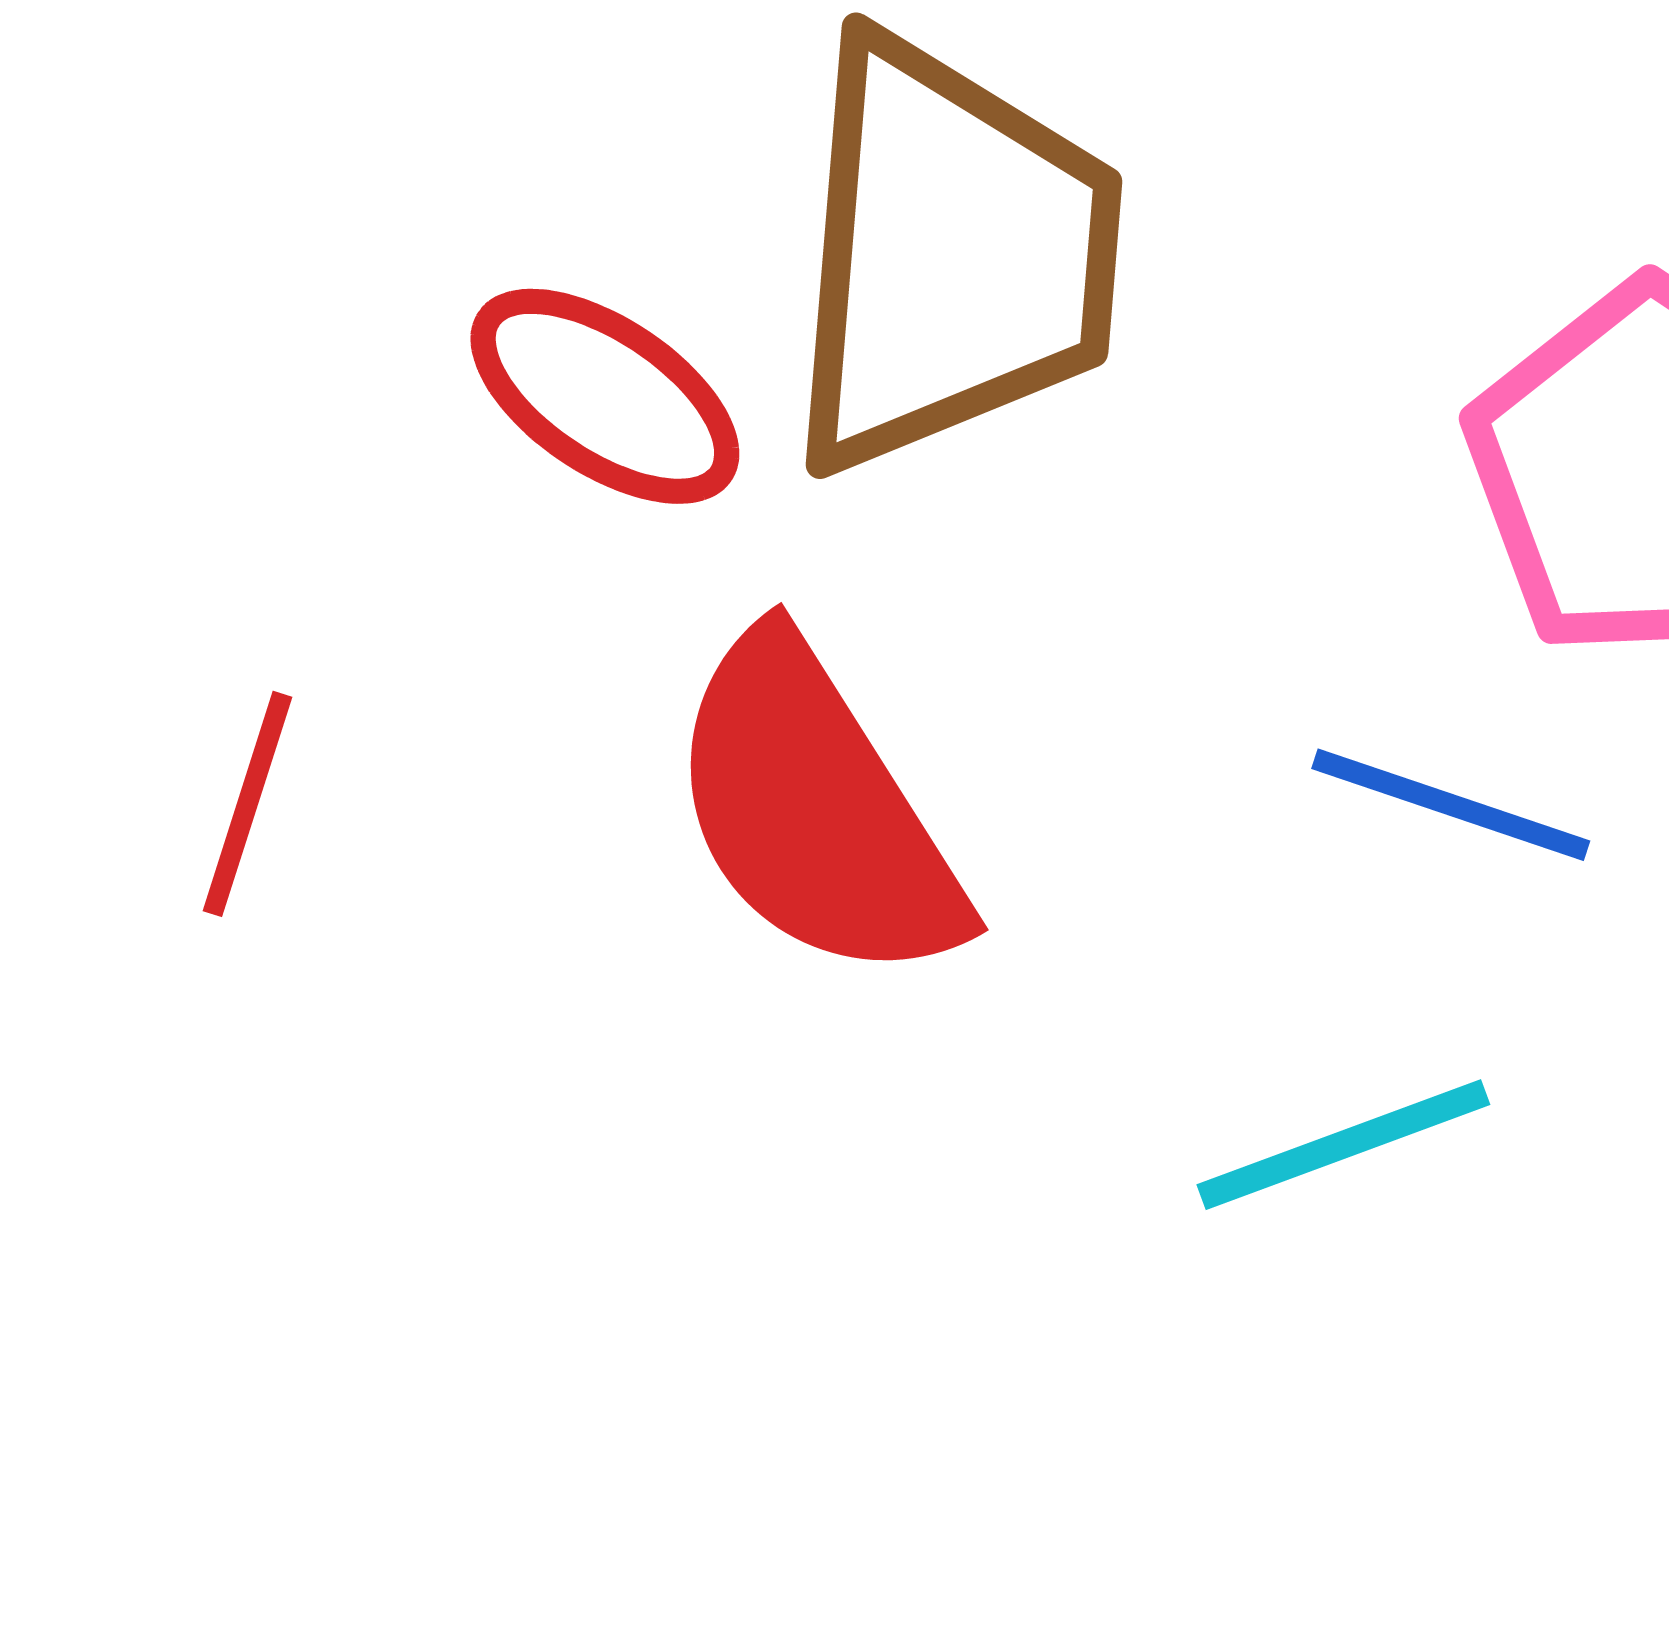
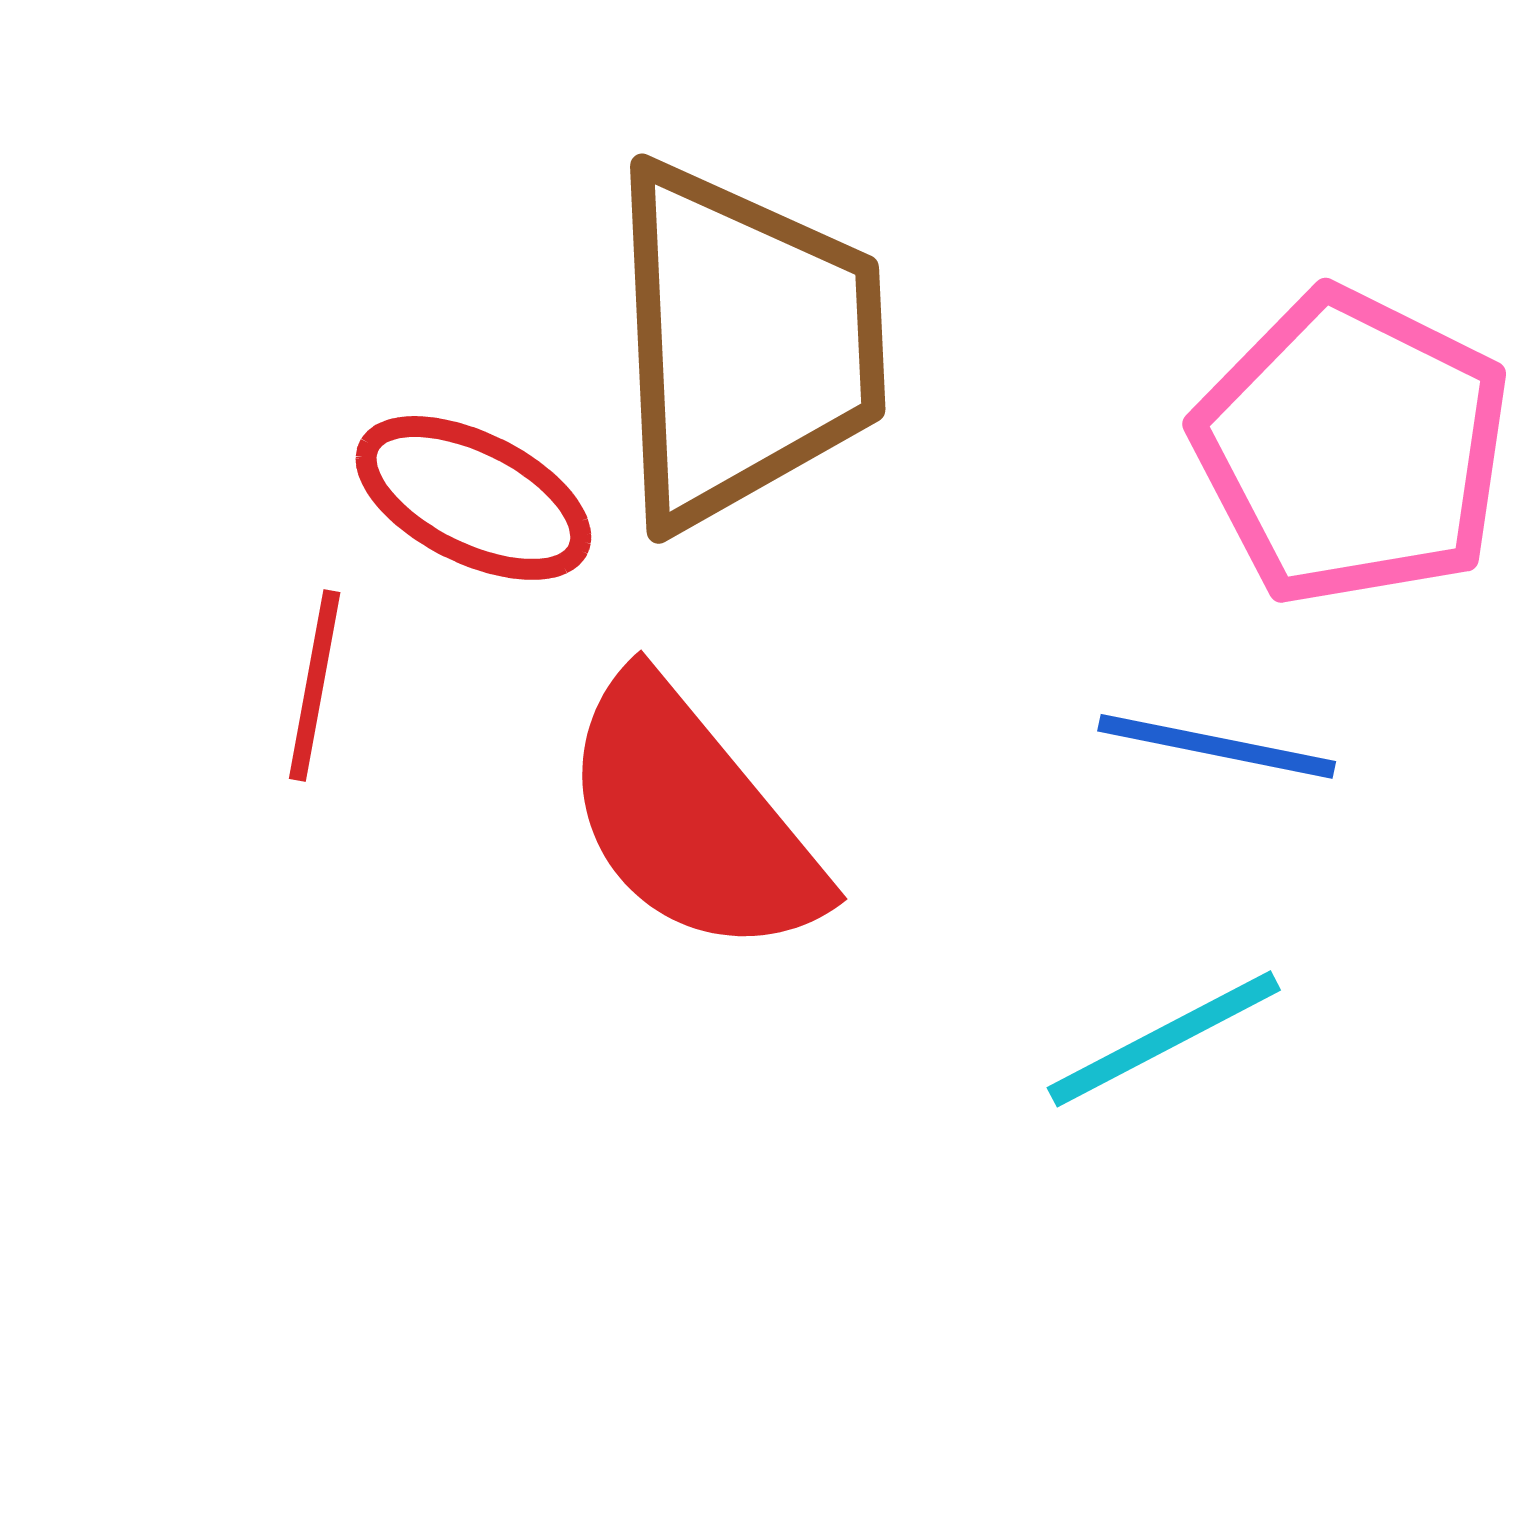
red line: (247, 804) -> (315, 685), moved

